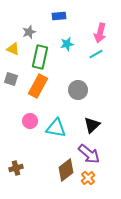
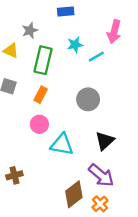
cyan line: (96, 54) -> (96, 57), moved
orange rectangle: (38, 86) -> (41, 95), size x0.6
pink circle: (30, 121) -> (39, 124), moved
brown cross: (16, 168) -> (14, 175), moved

